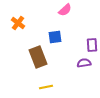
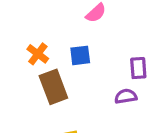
orange cross: (18, 23) -> (38, 54), moved

